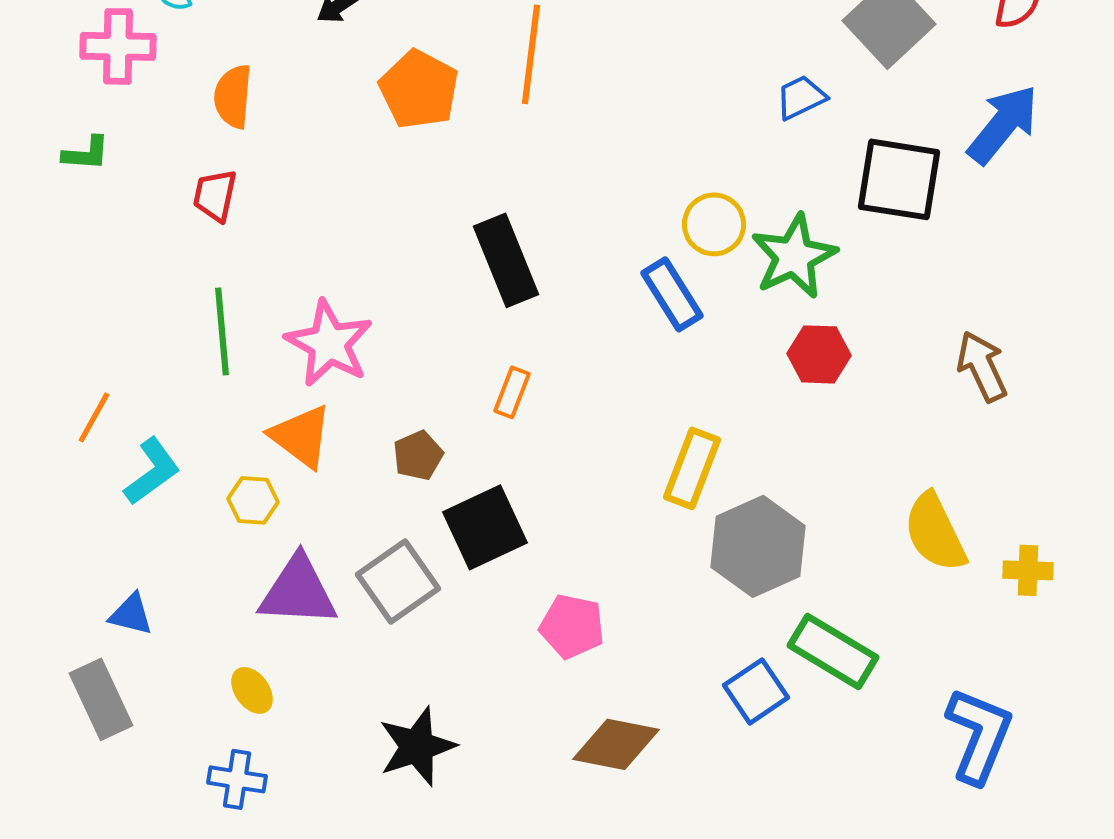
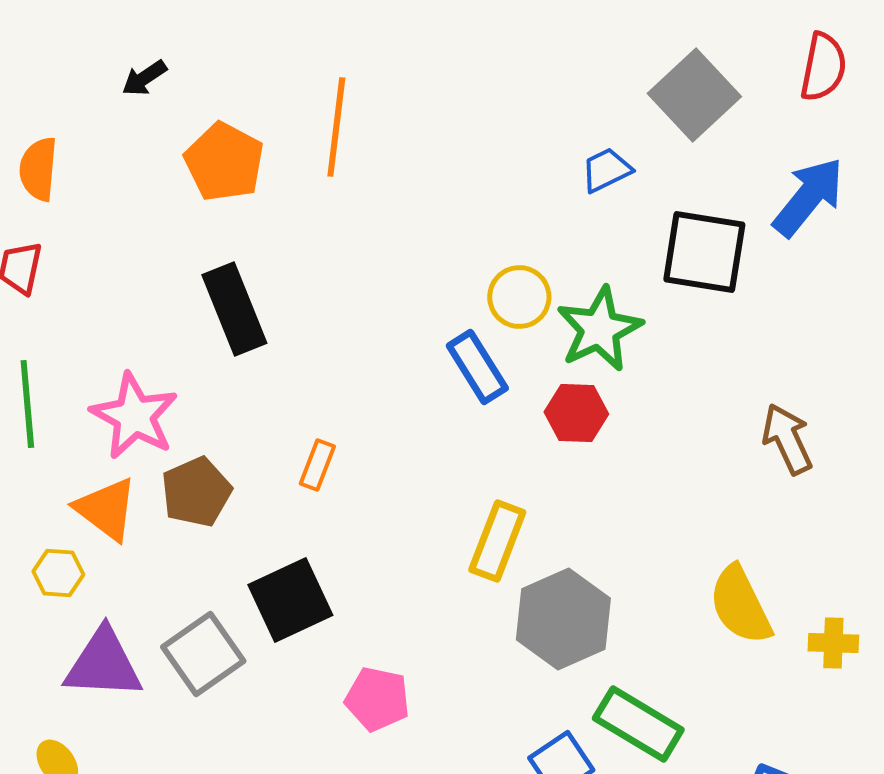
black rectangle: (506, 260) -> (234, 309), moved
red hexagon: (819, 354) -> (576, 413), moved
brown pentagon: (418, 455) -> (196, 492), moved, size x1.4

